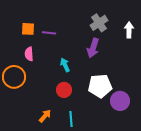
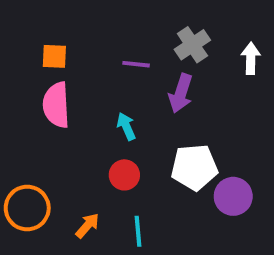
purple line: (49, 33) -> (136, 64), moved
pink semicircle: (29, 54) -> (56, 105), size x1.6
orange circle: (14, 77) -> (27, 208), moved

